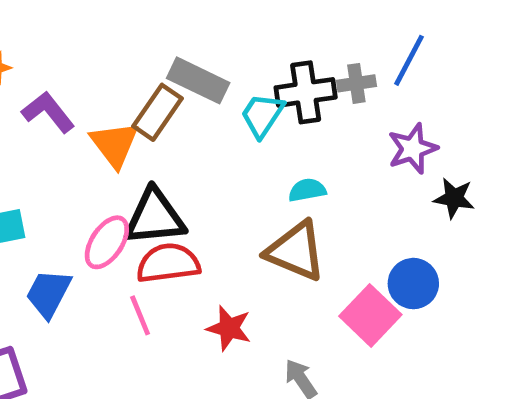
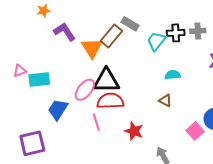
gray rectangle: (198, 80) -> (130, 24), size x0.7
black cross: (306, 92) -> (176, 33), size x0.7
brown triangle: (296, 251) -> (165, 101), size x0.5
pink square: (370, 315) -> (195, 131), size x0.7

